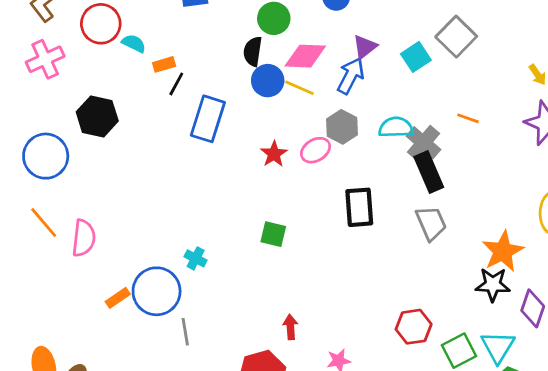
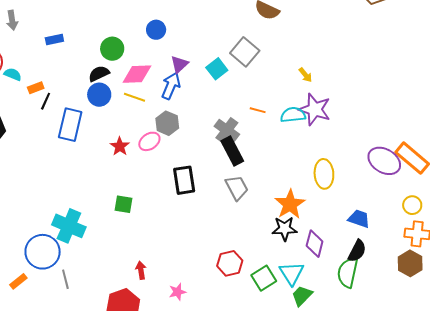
black semicircle: (253, 51) -> (99, 74), turned 60
blue circle: (268, 81) -> (99, 95), moved
cyan semicircle: (396, 127) -> (293, 115), moved
cyan cross: (196, 258) -> (69, 226), size x2.0
orange rectangle: (118, 298) -> (18, 281), moved

